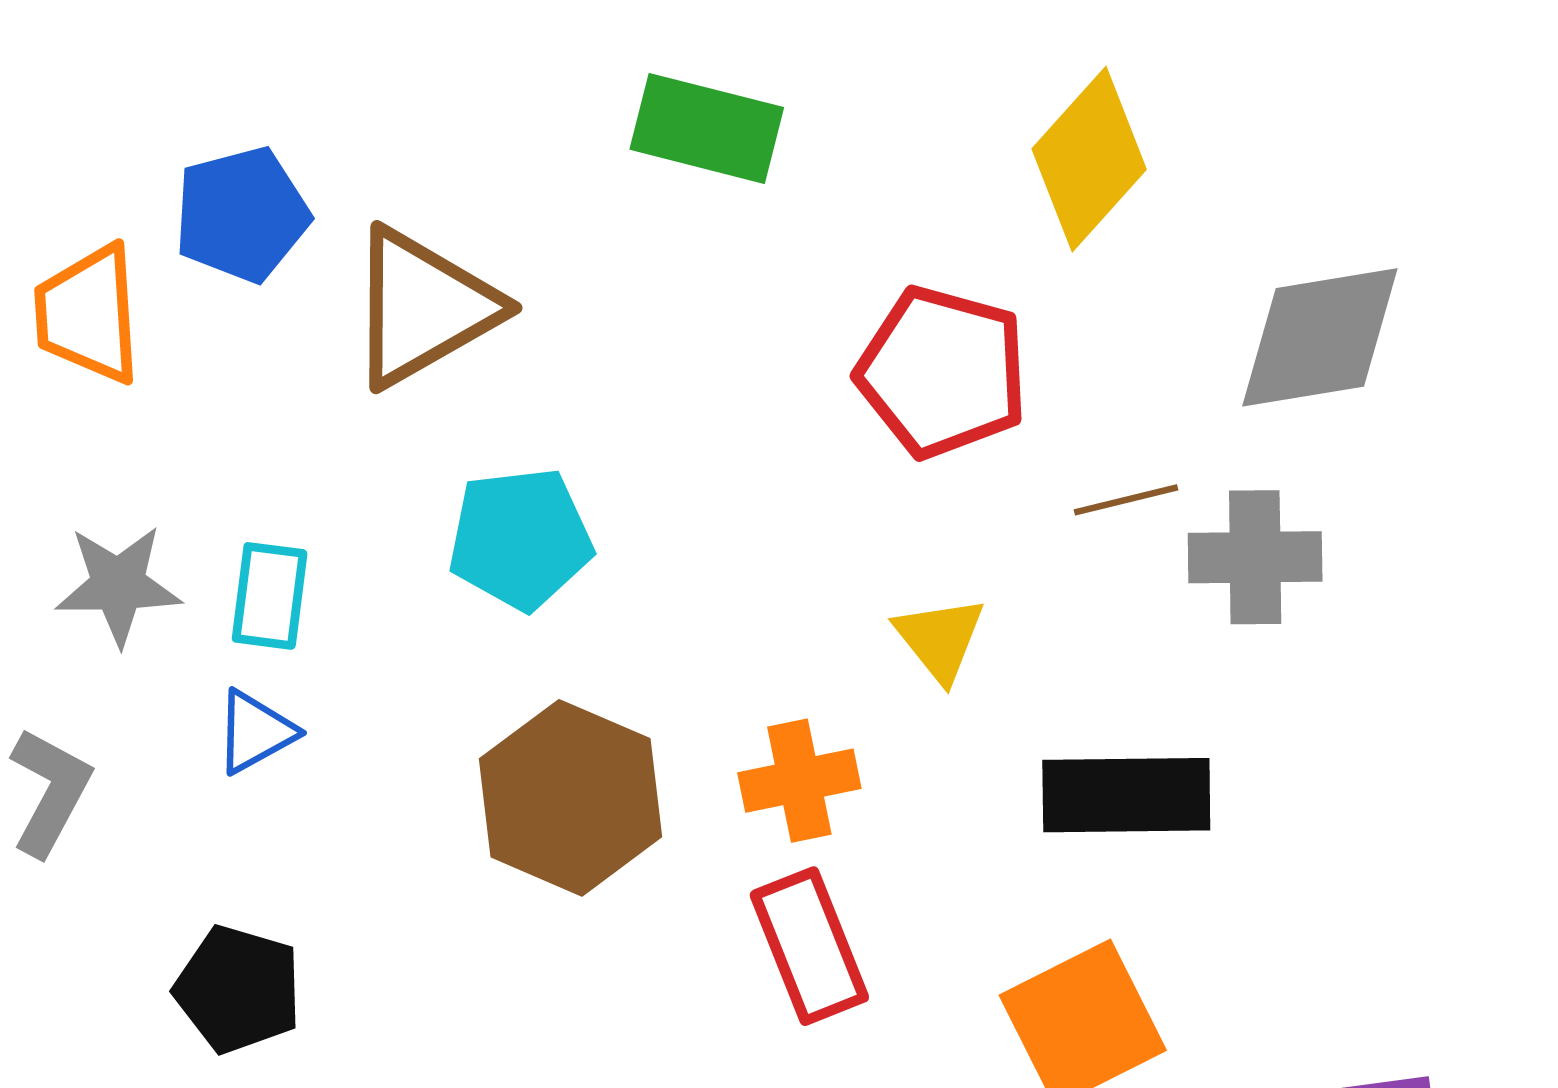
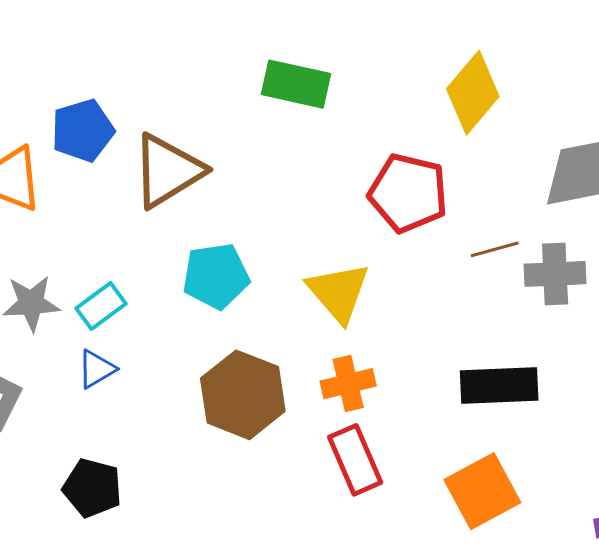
cyan rectangle: (270, 596) -> (101, 306), turned 48
yellow triangle: (940, 639) -> (339, 292), moved, size x1.5

